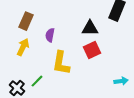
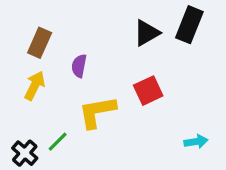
black triangle: (90, 28) -> (147, 33), moved, turned -30
yellow L-shape: (61, 63) -> (97, 112), turned 70

